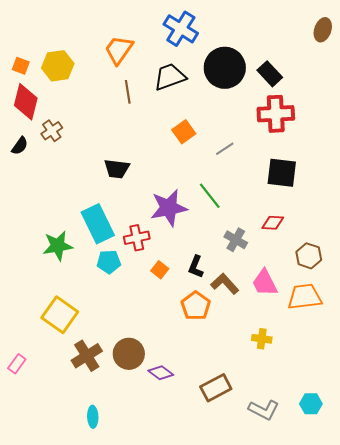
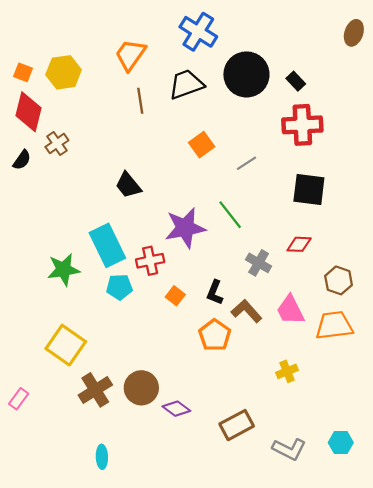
black rectangle: (270, 74) -> (296, 81), size x0.7
black trapezoid: (117, 169) -> (128, 185), turned 44
yellow cross: (262, 339) -> (287, 371), turned -30

